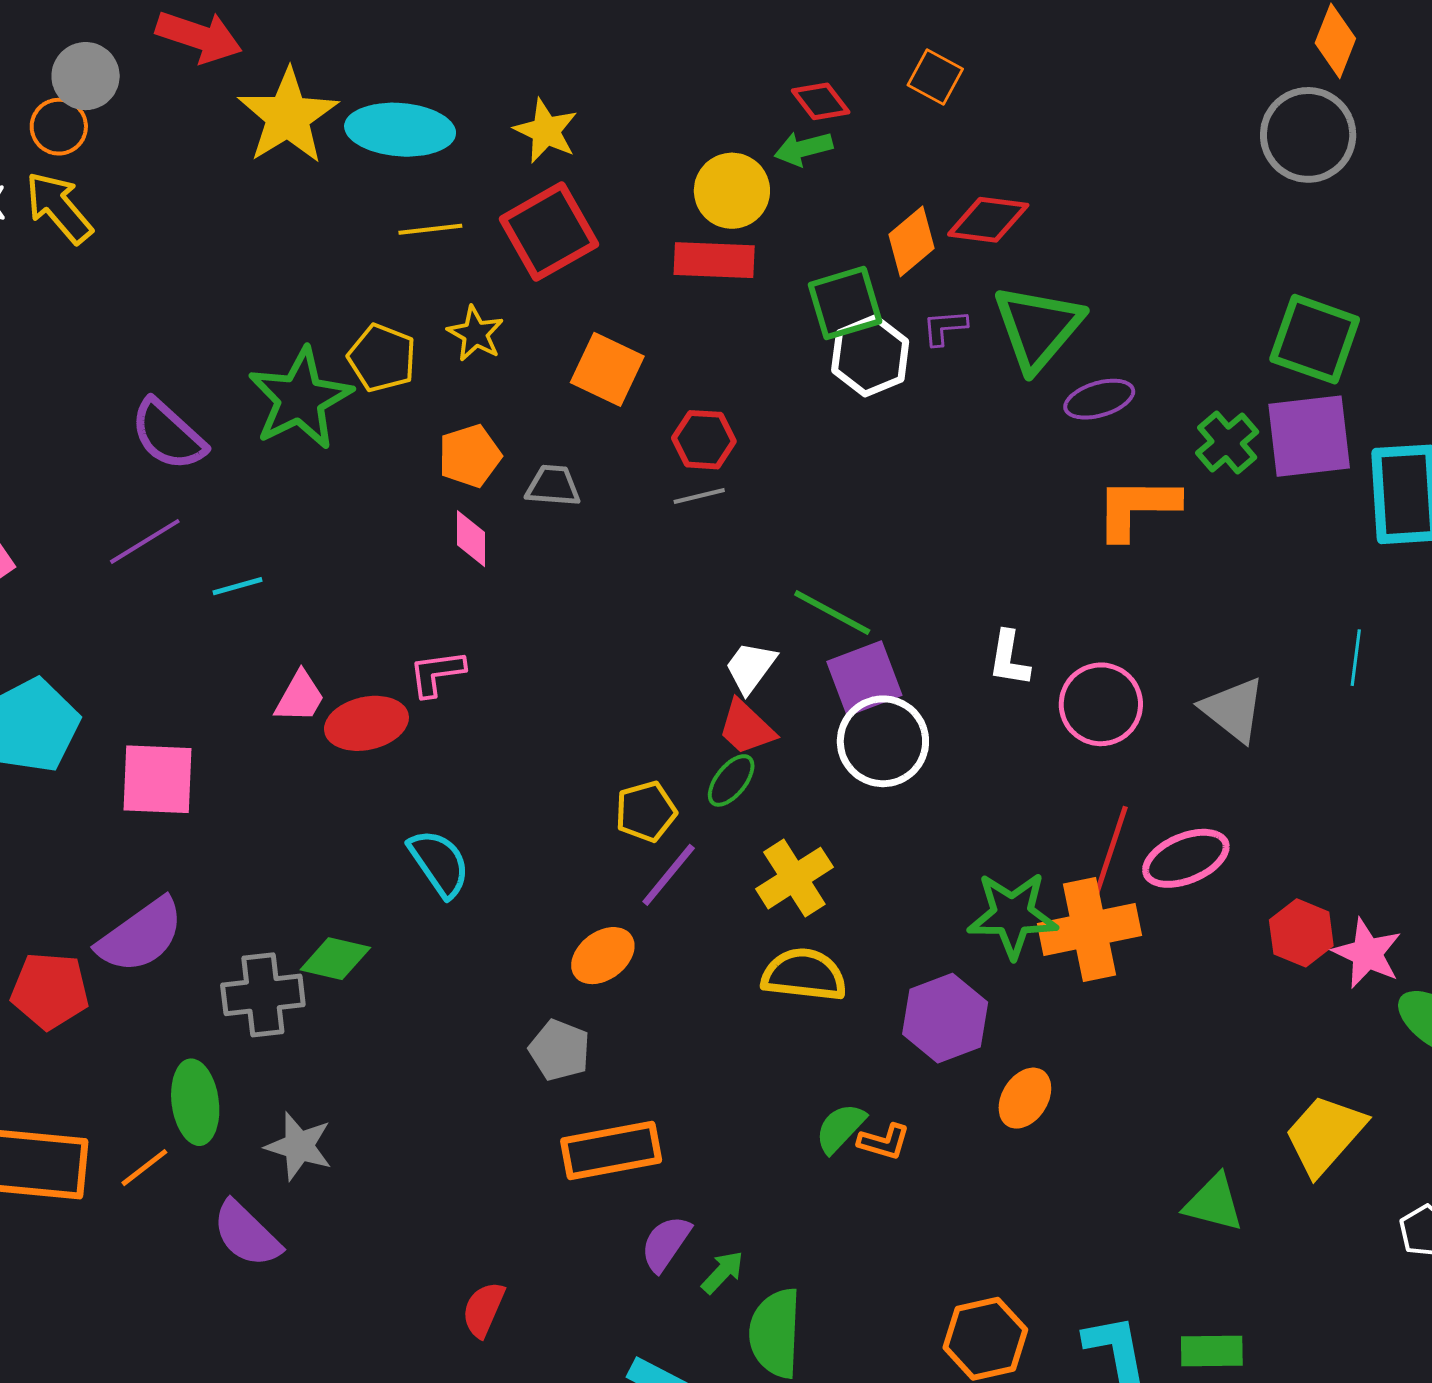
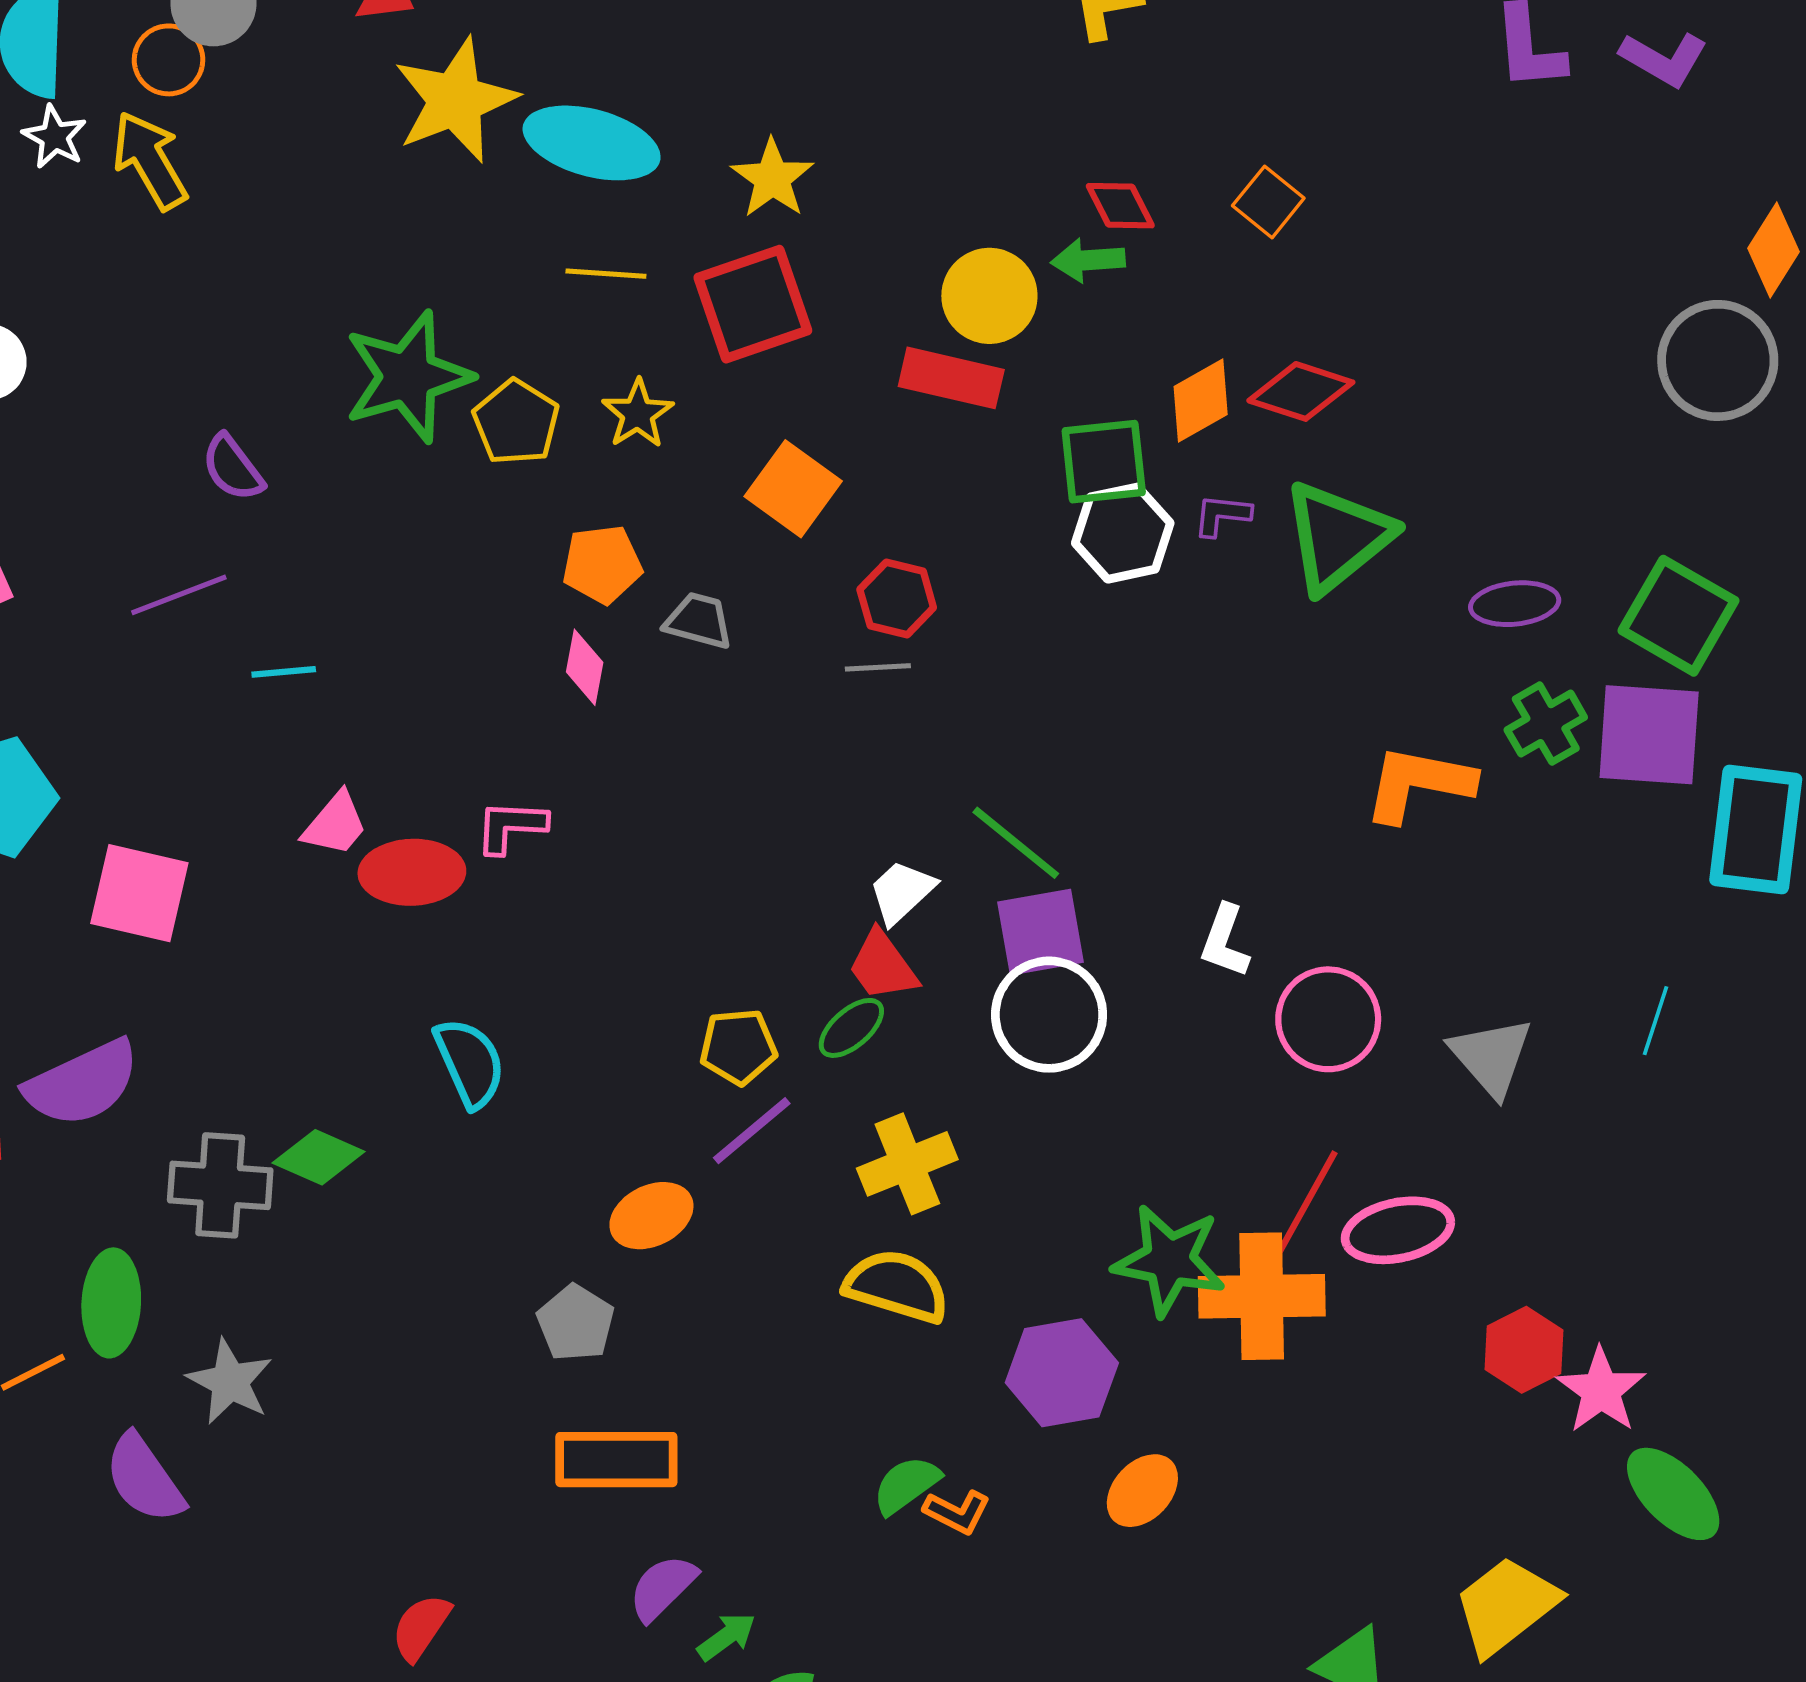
green star: (300, 399) -> (408, 377), moved
purple ellipse: (1099, 399) -> (1515, 604), moved
purple semicircle: (168, 435) -> (233, 468), size x0.7

